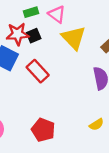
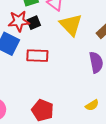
red rectangle: (38, 71) -> (37, 56), turned -45

